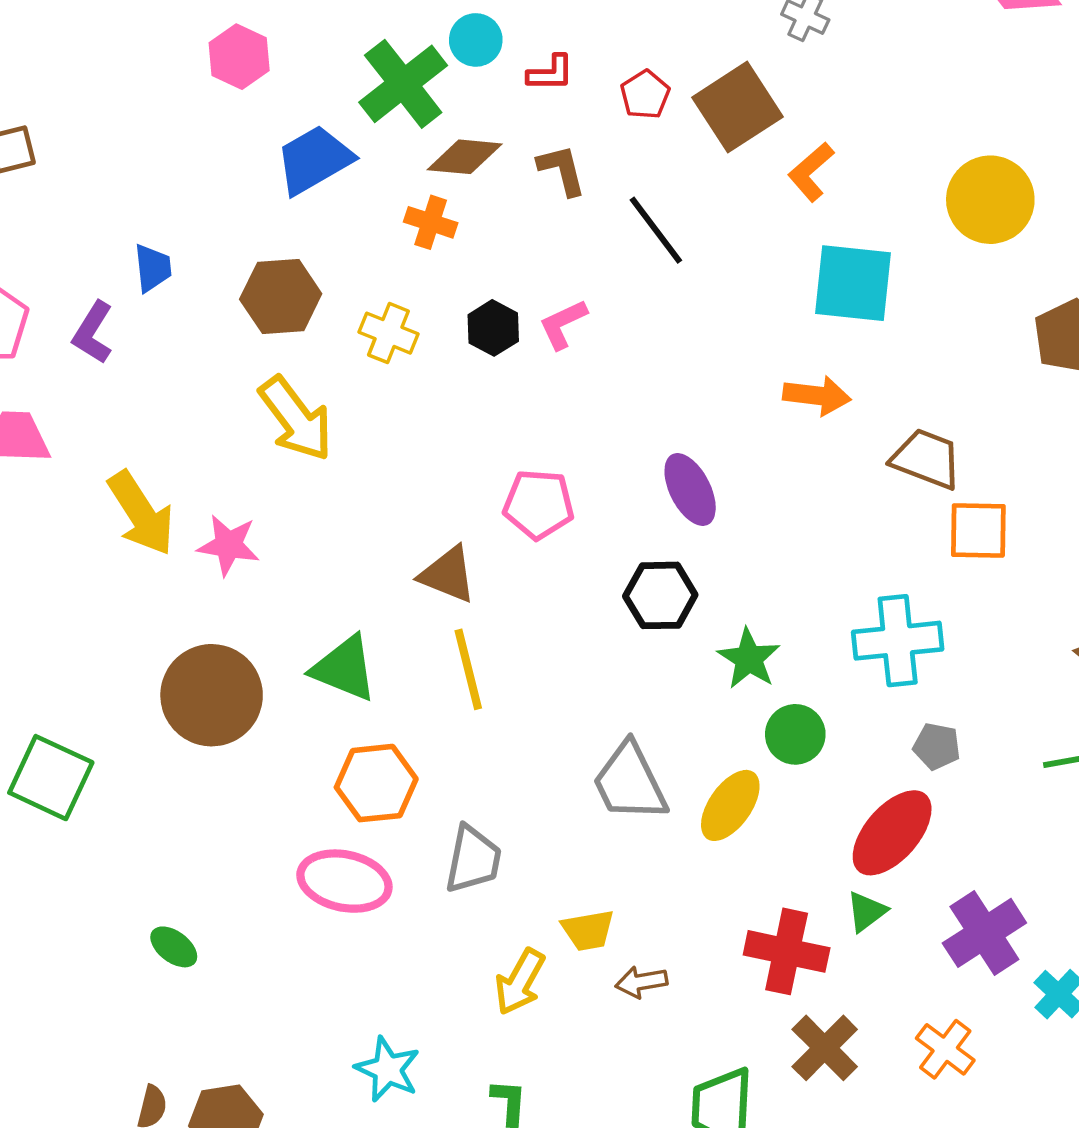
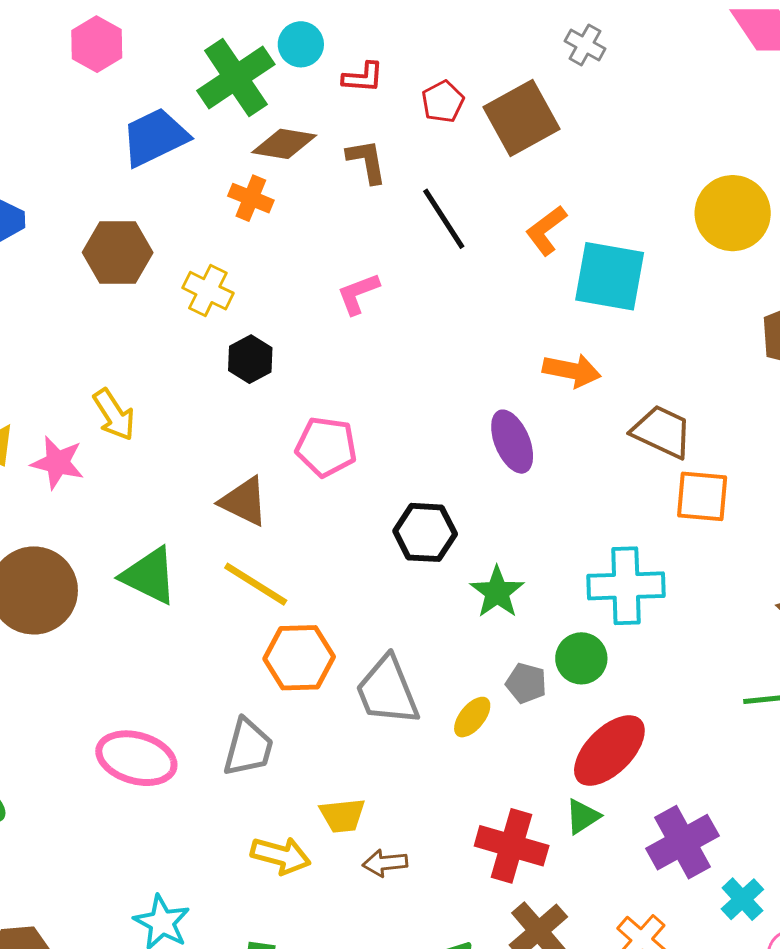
orange L-shape: (811, 172) -> (546, 230), moved
black hexagon: (493, 328) -> (250, 359), moved
yellow arrow: (296, 419) -> (114, 415), moved, size x0.7
purple ellipse: (690, 490) -> (512, 442), moved
yellow line: (468, 669) -> (256, 584), turned -48
green circle: (795, 734) -> (581, 658), moved
gray pentagon: (937, 746) -> (526, 683), moved
orange hexagon: (376, 783) -> (299, 658), moved
yellow ellipse: (730, 805) -> (472, 717), size x0.7
yellow arrow: (520, 982) -> (281, 855), turned -108

